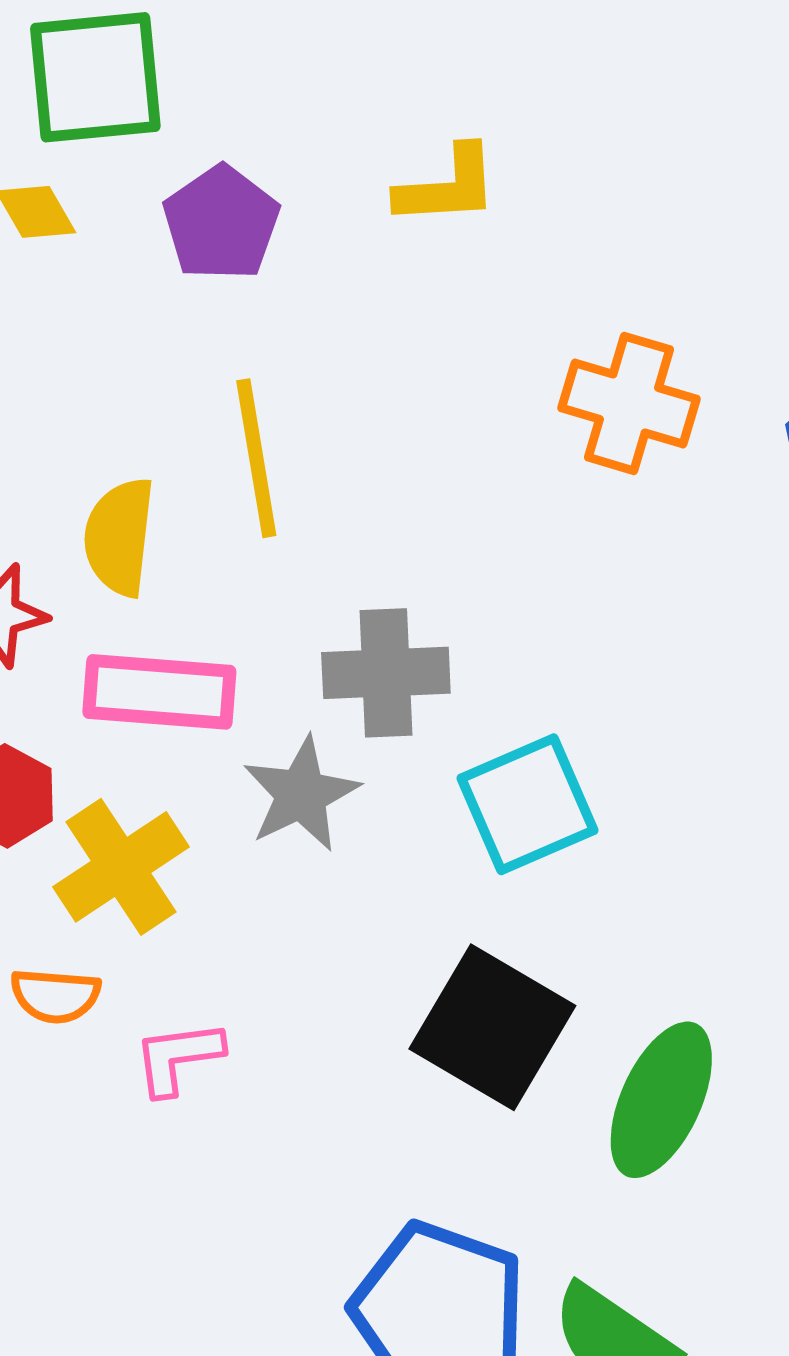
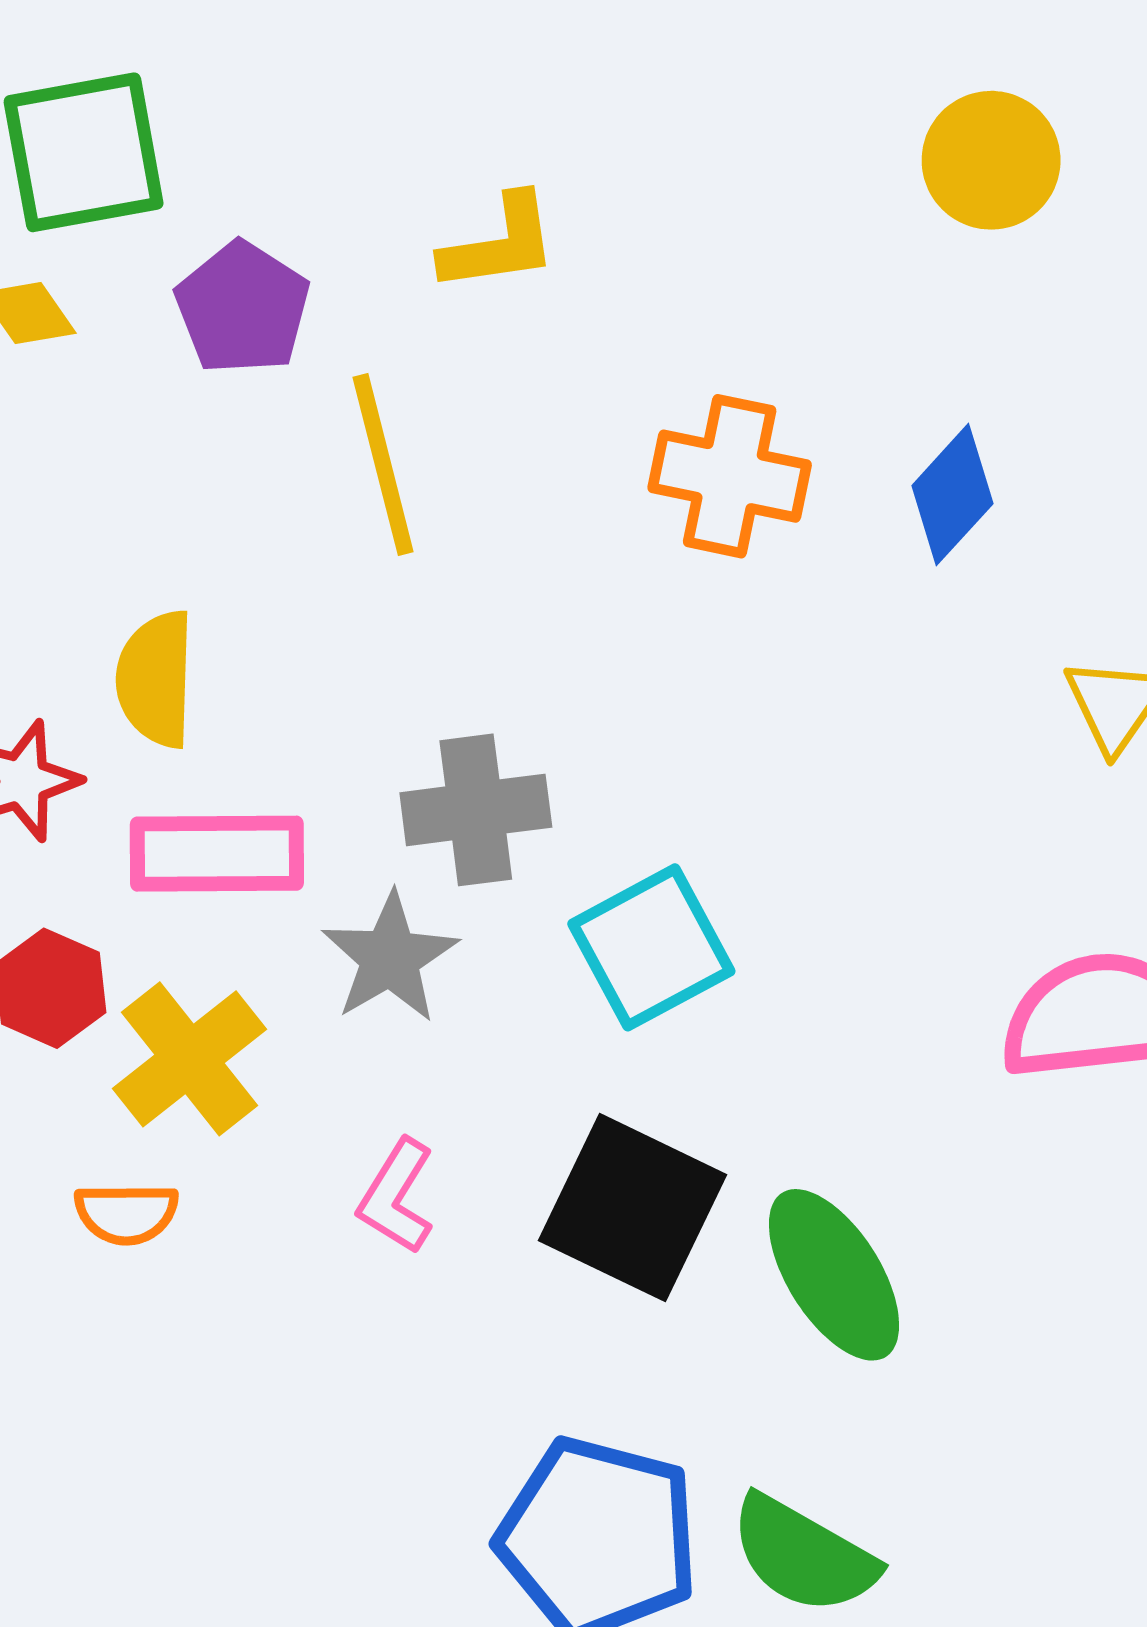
yellow line: (256, 458) -> (383, 464), moved
pink L-shape: (178, 1057) -> (396, 1196), moved, turned -46
green ellipse: (661, 1100) -> (834, 1275), turned -52

